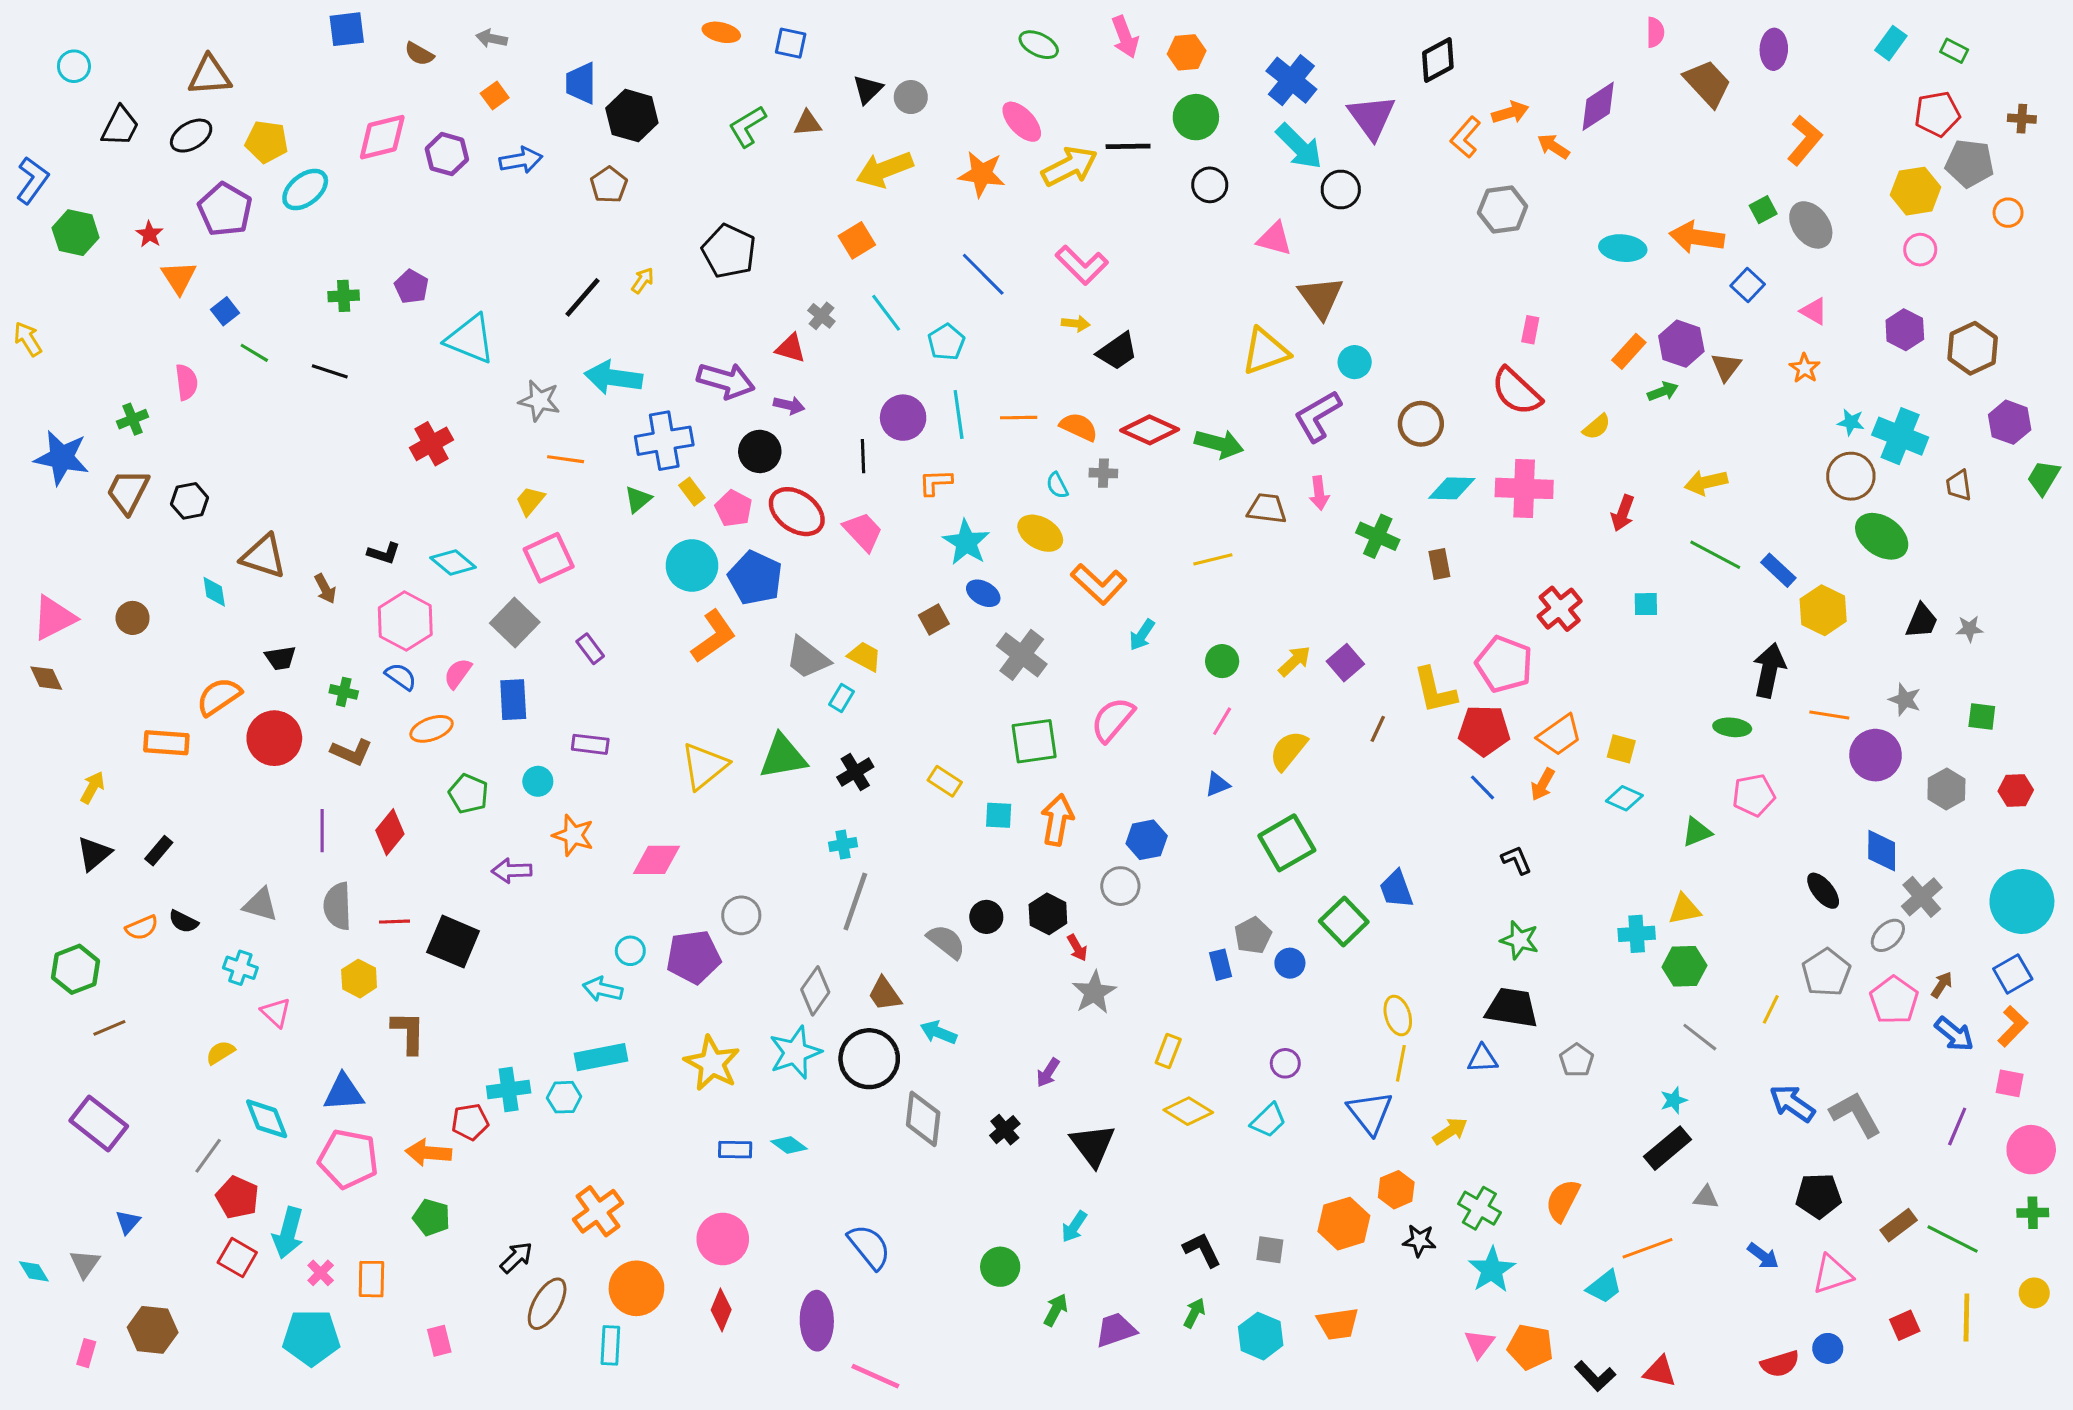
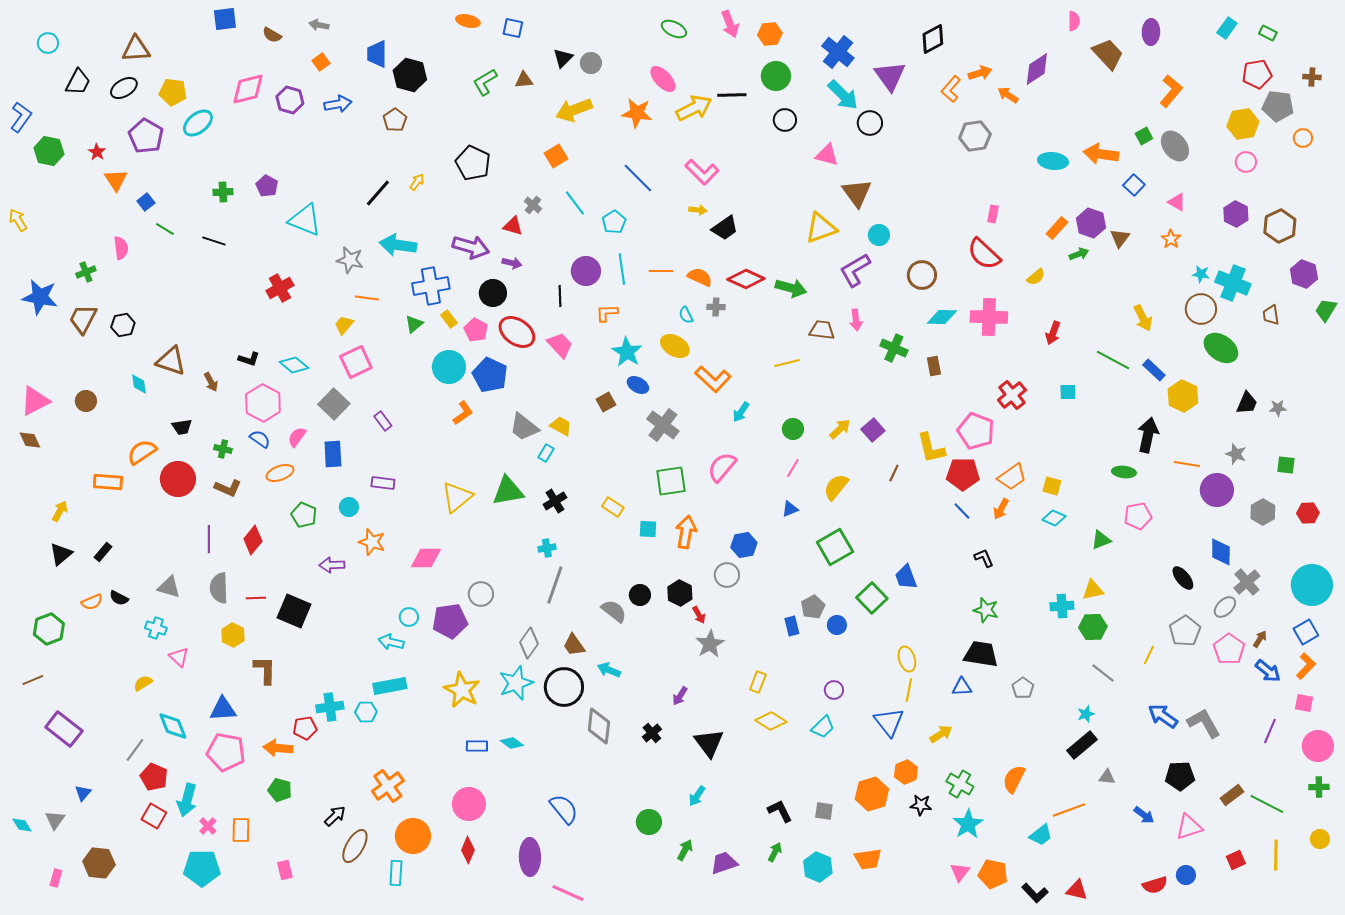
yellow arrow: (1706, 482) -> (1143, 318), moved, turned -104
orange L-shape: (714, 636) -> (463, 413), size x0.7
brown line: (109, 1028) -> (33, 680), moved

